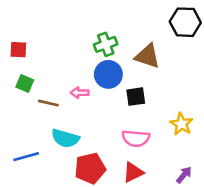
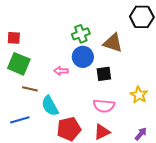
green square: (25, 84) -> (19, 64), size x1.6
brown line: (48, 103) -> (30, 89), moved
cyan semicircle: (65, 138) -> (50, 106), turned 45

